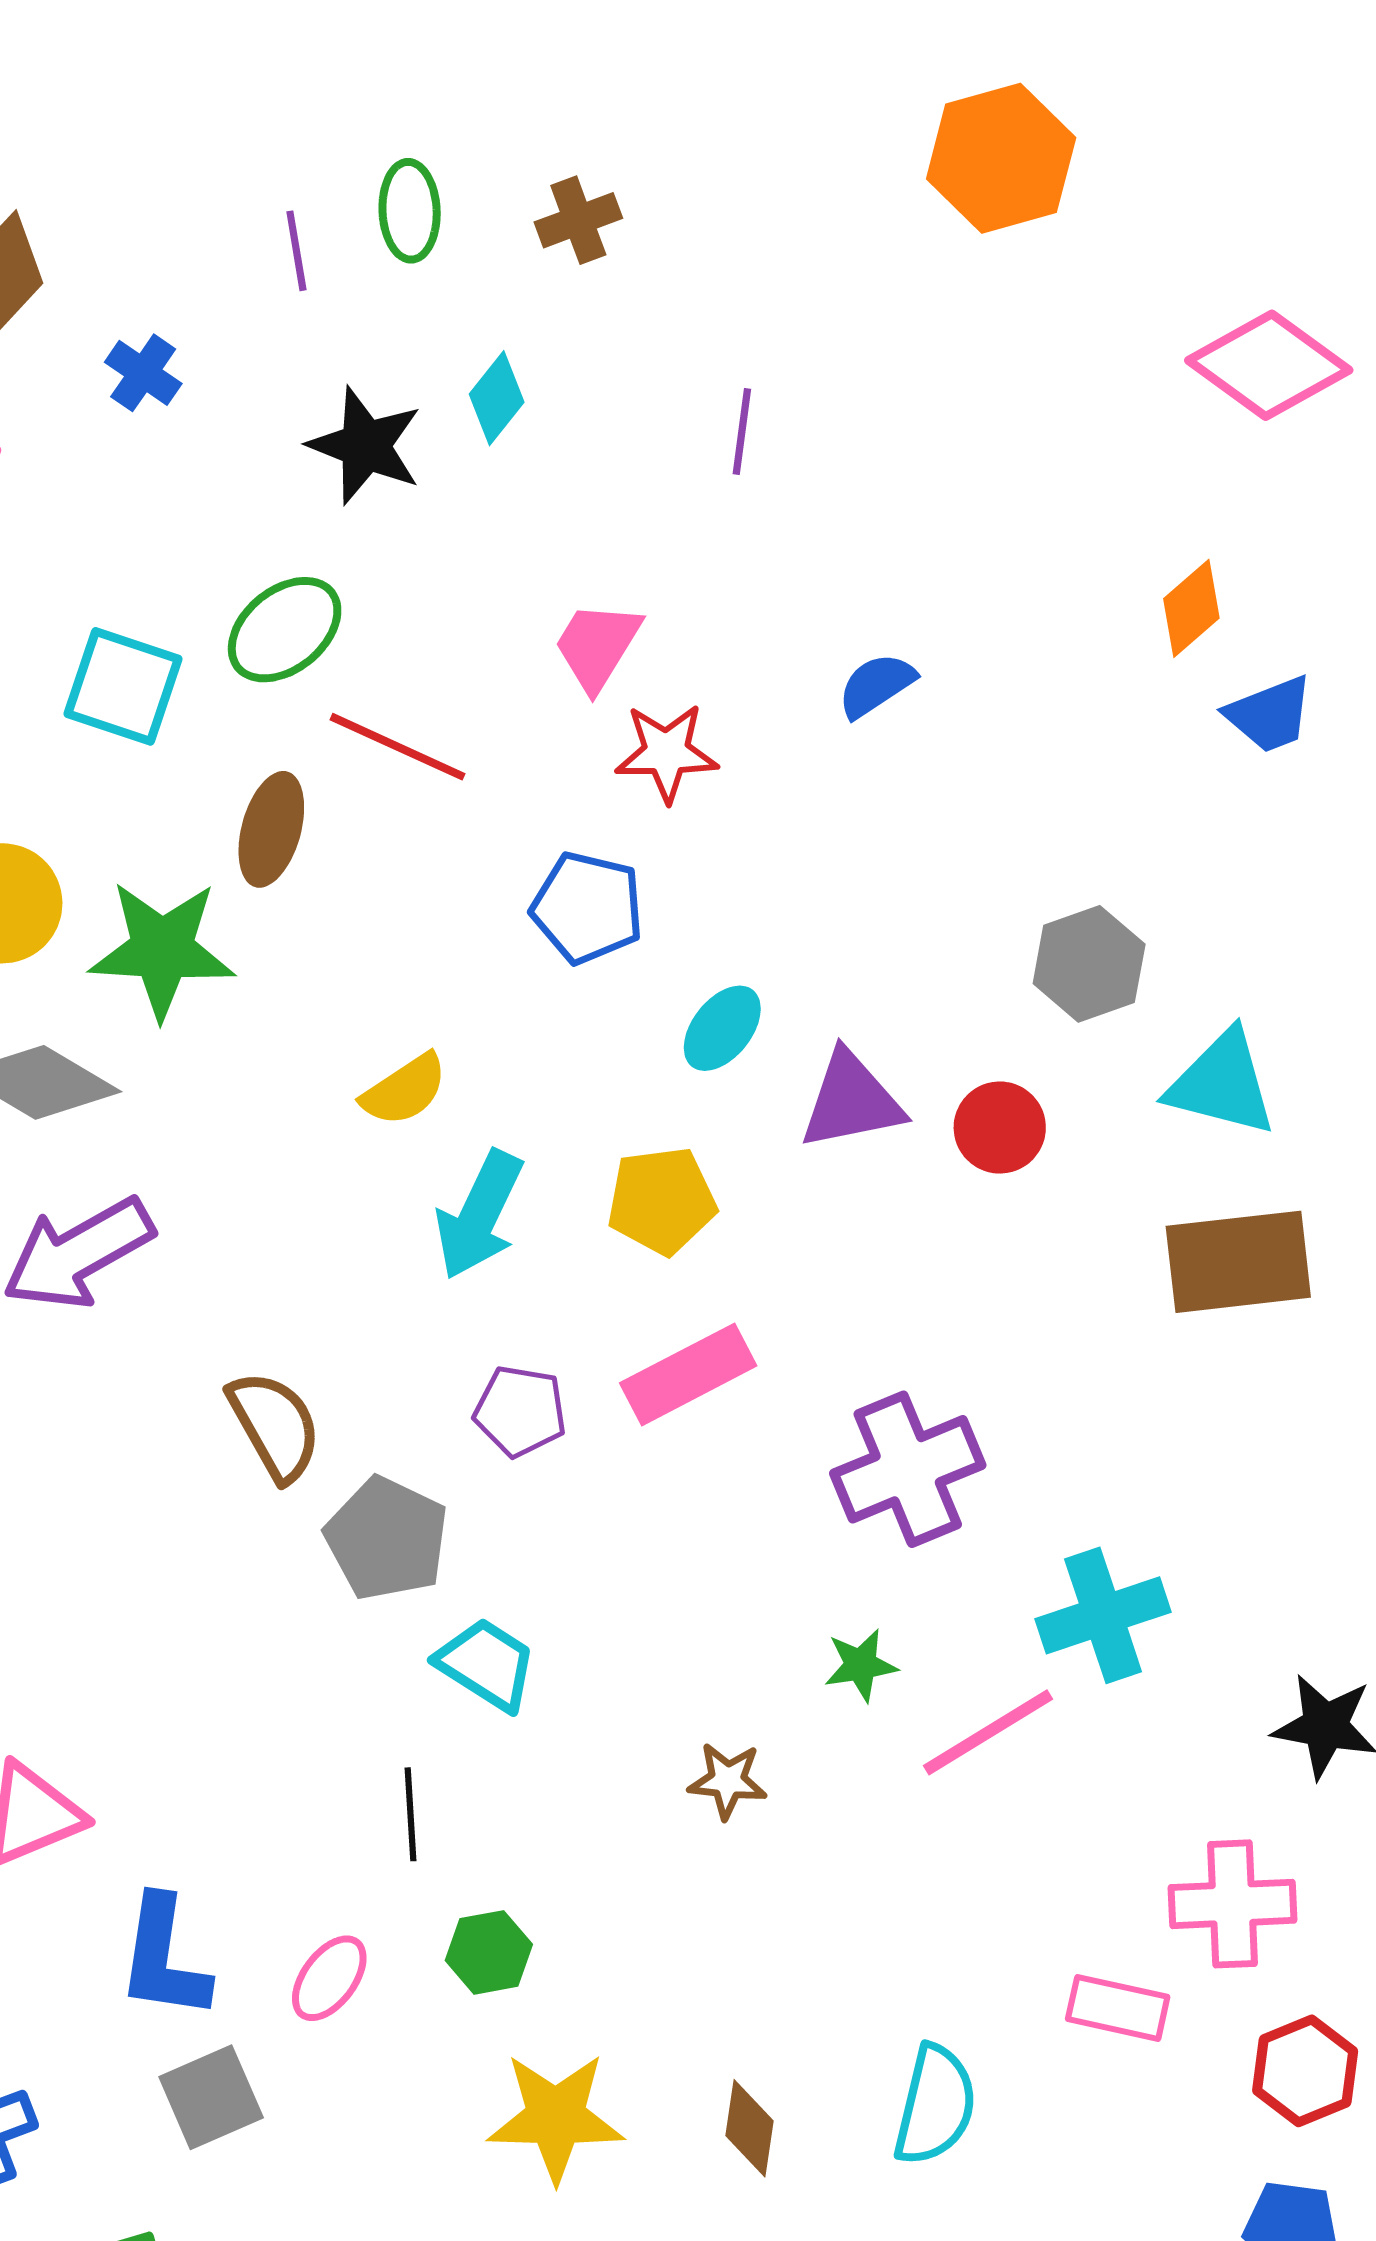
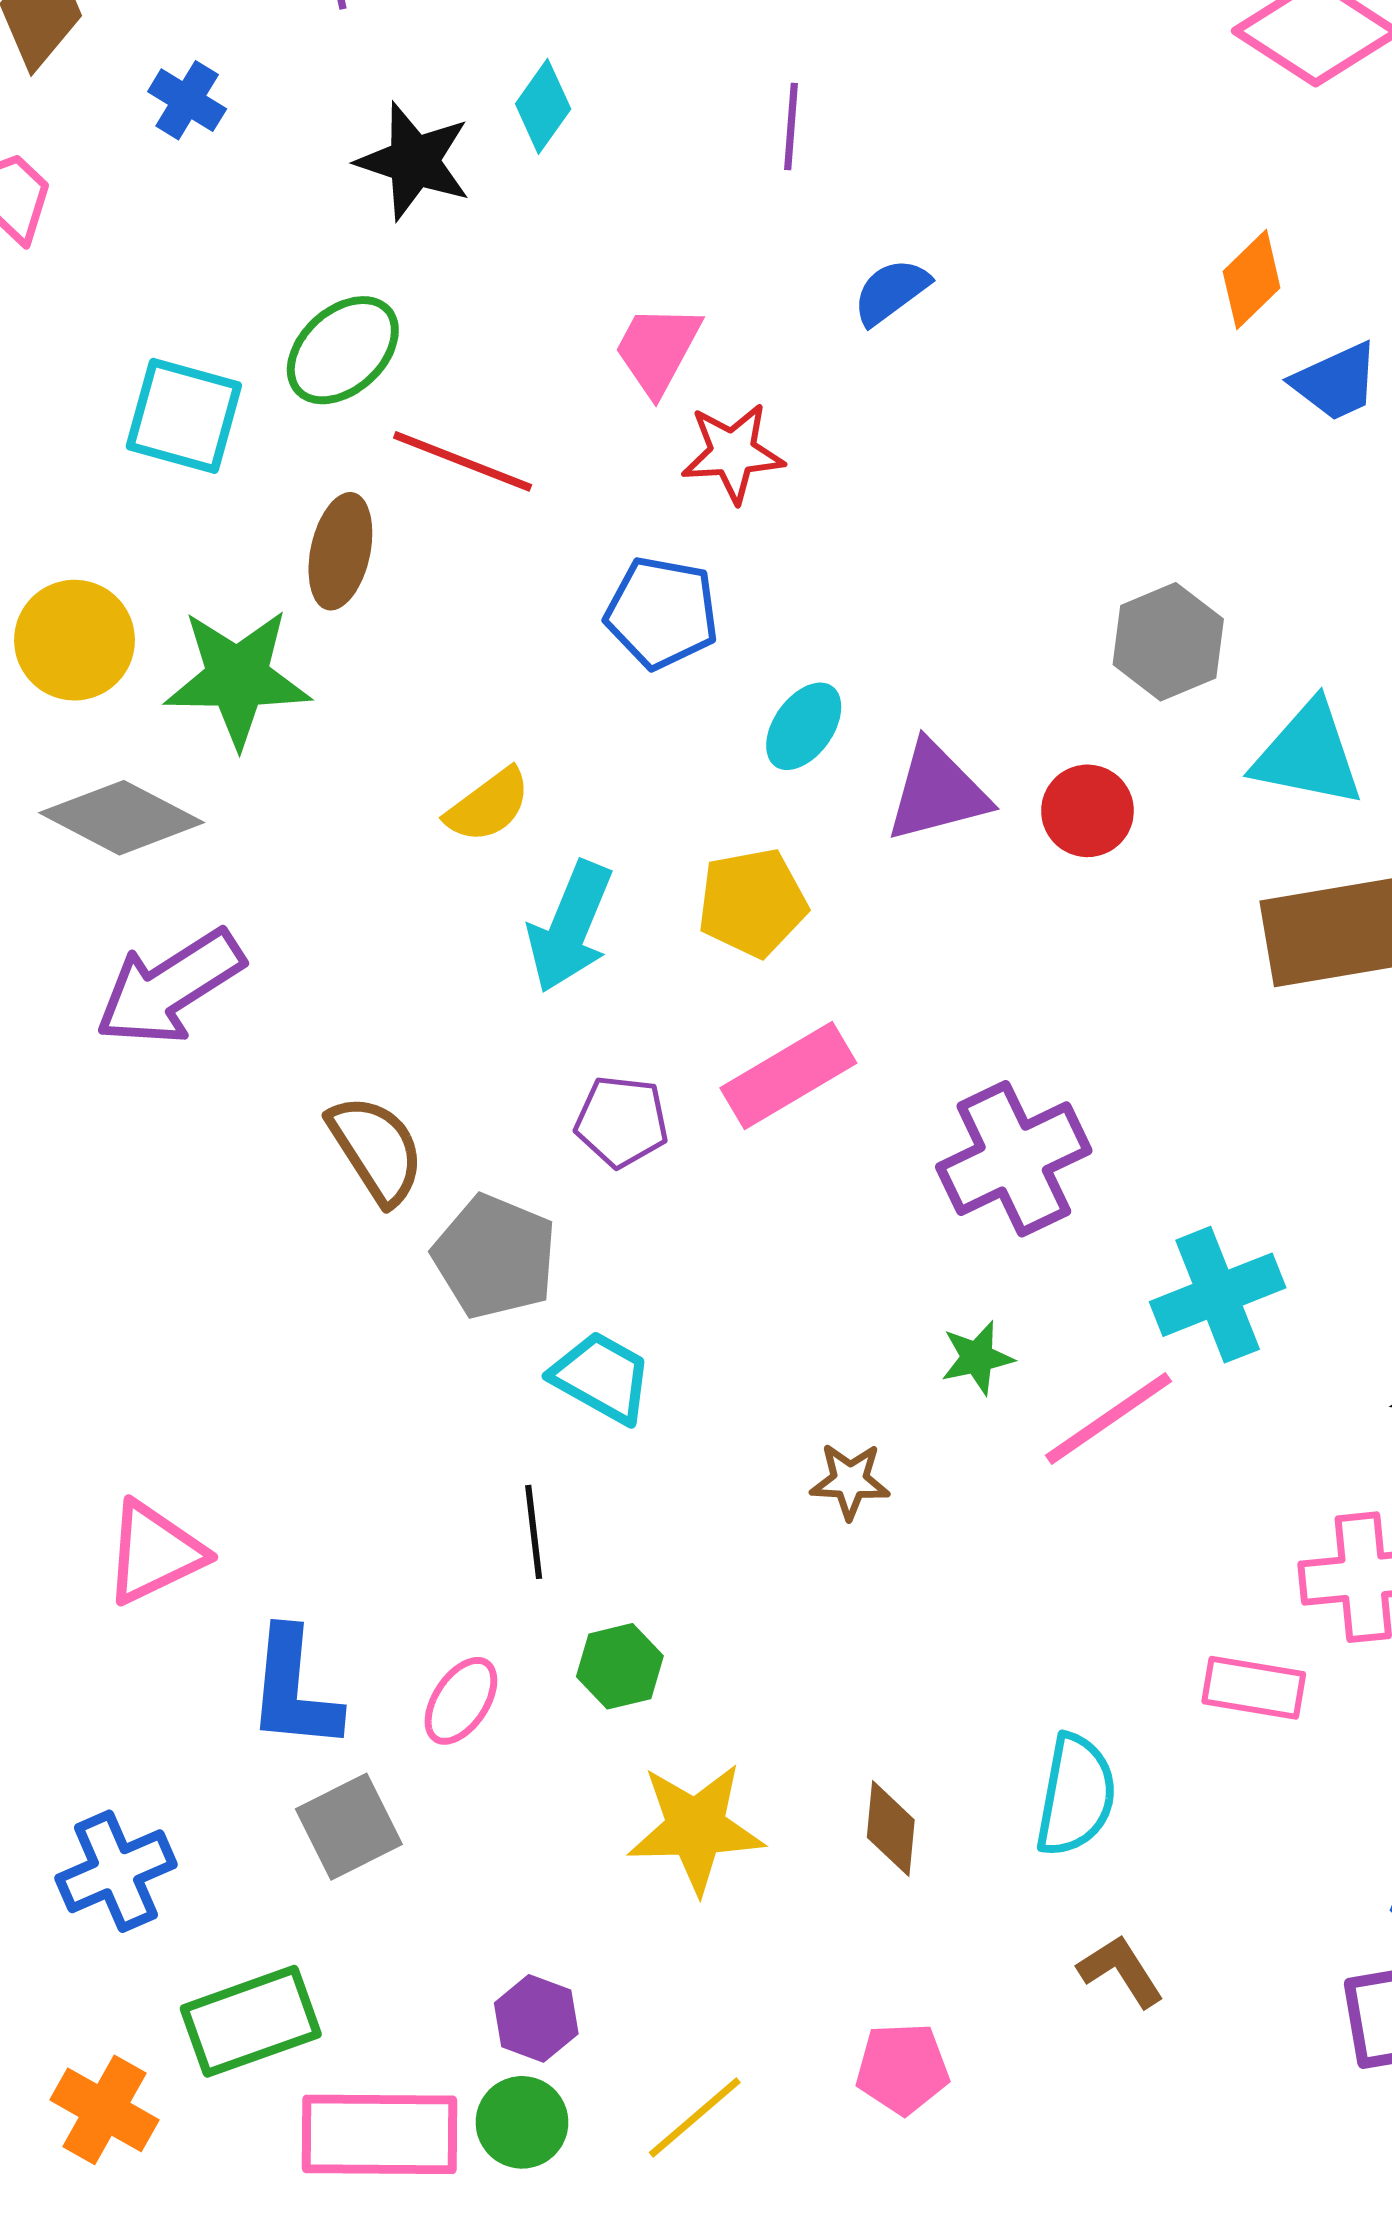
blue semicircle: (876, 685) -> (891, 292), moved

